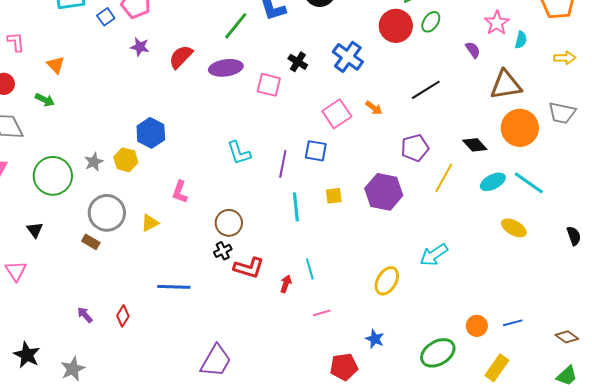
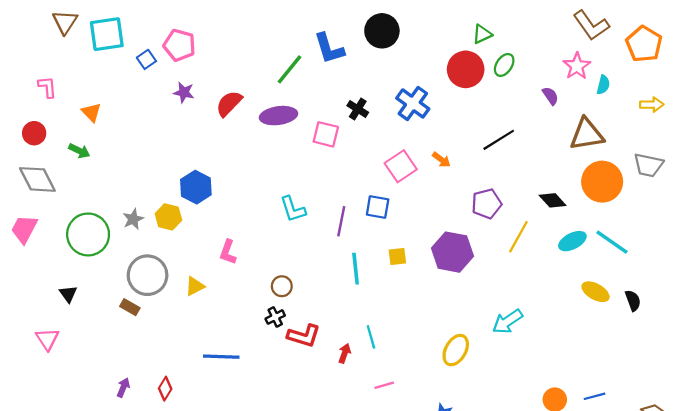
brown circle: (229, 223) -> (282, 286), size x0.7
black semicircle: (574, 236) -> (633, 301), moved
purple arrow: (85, 315) -> (123, 387), turned 66

